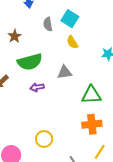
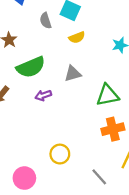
yellow semicircle: (72, 42) -> (77, 37), turned -72

